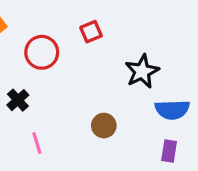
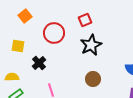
black star: (142, 71) -> (91, 45), moved

